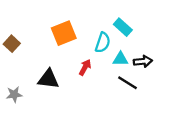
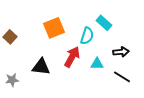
cyan triangle: (120, 59) -> (97, 64), moved
red arrow: (85, 67) -> (72, 57), size x1.5
black line: (128, 83) -> (122, 77), moved

